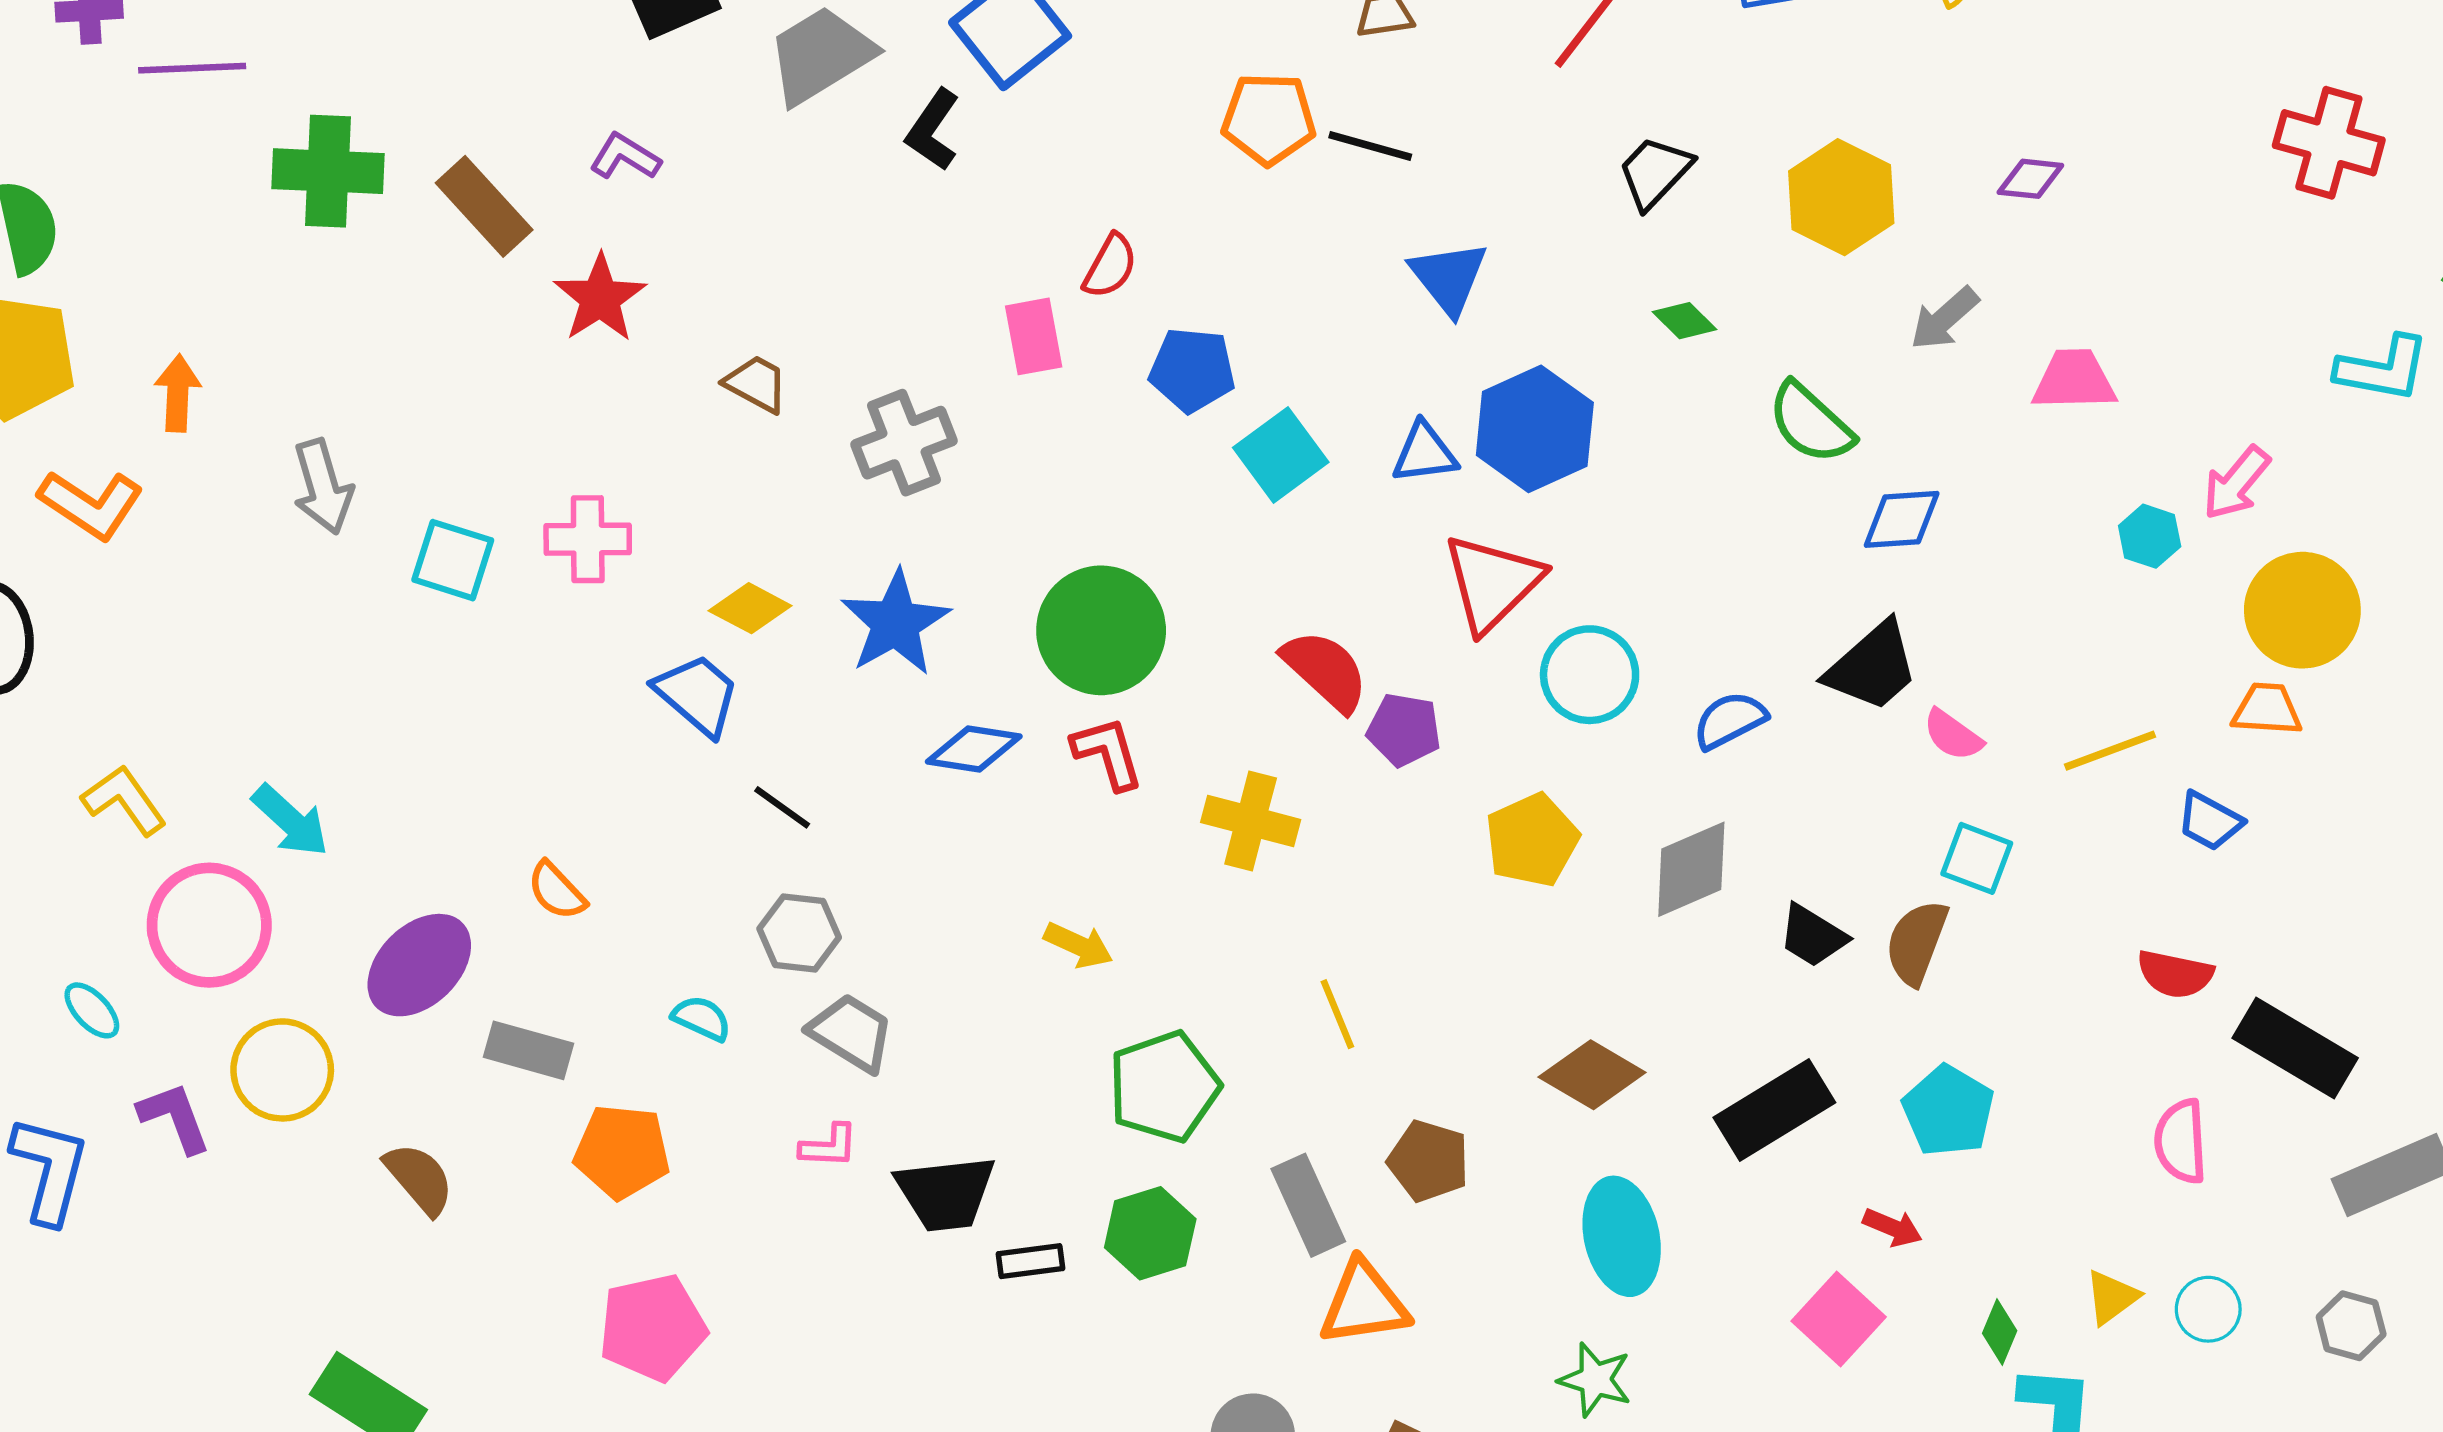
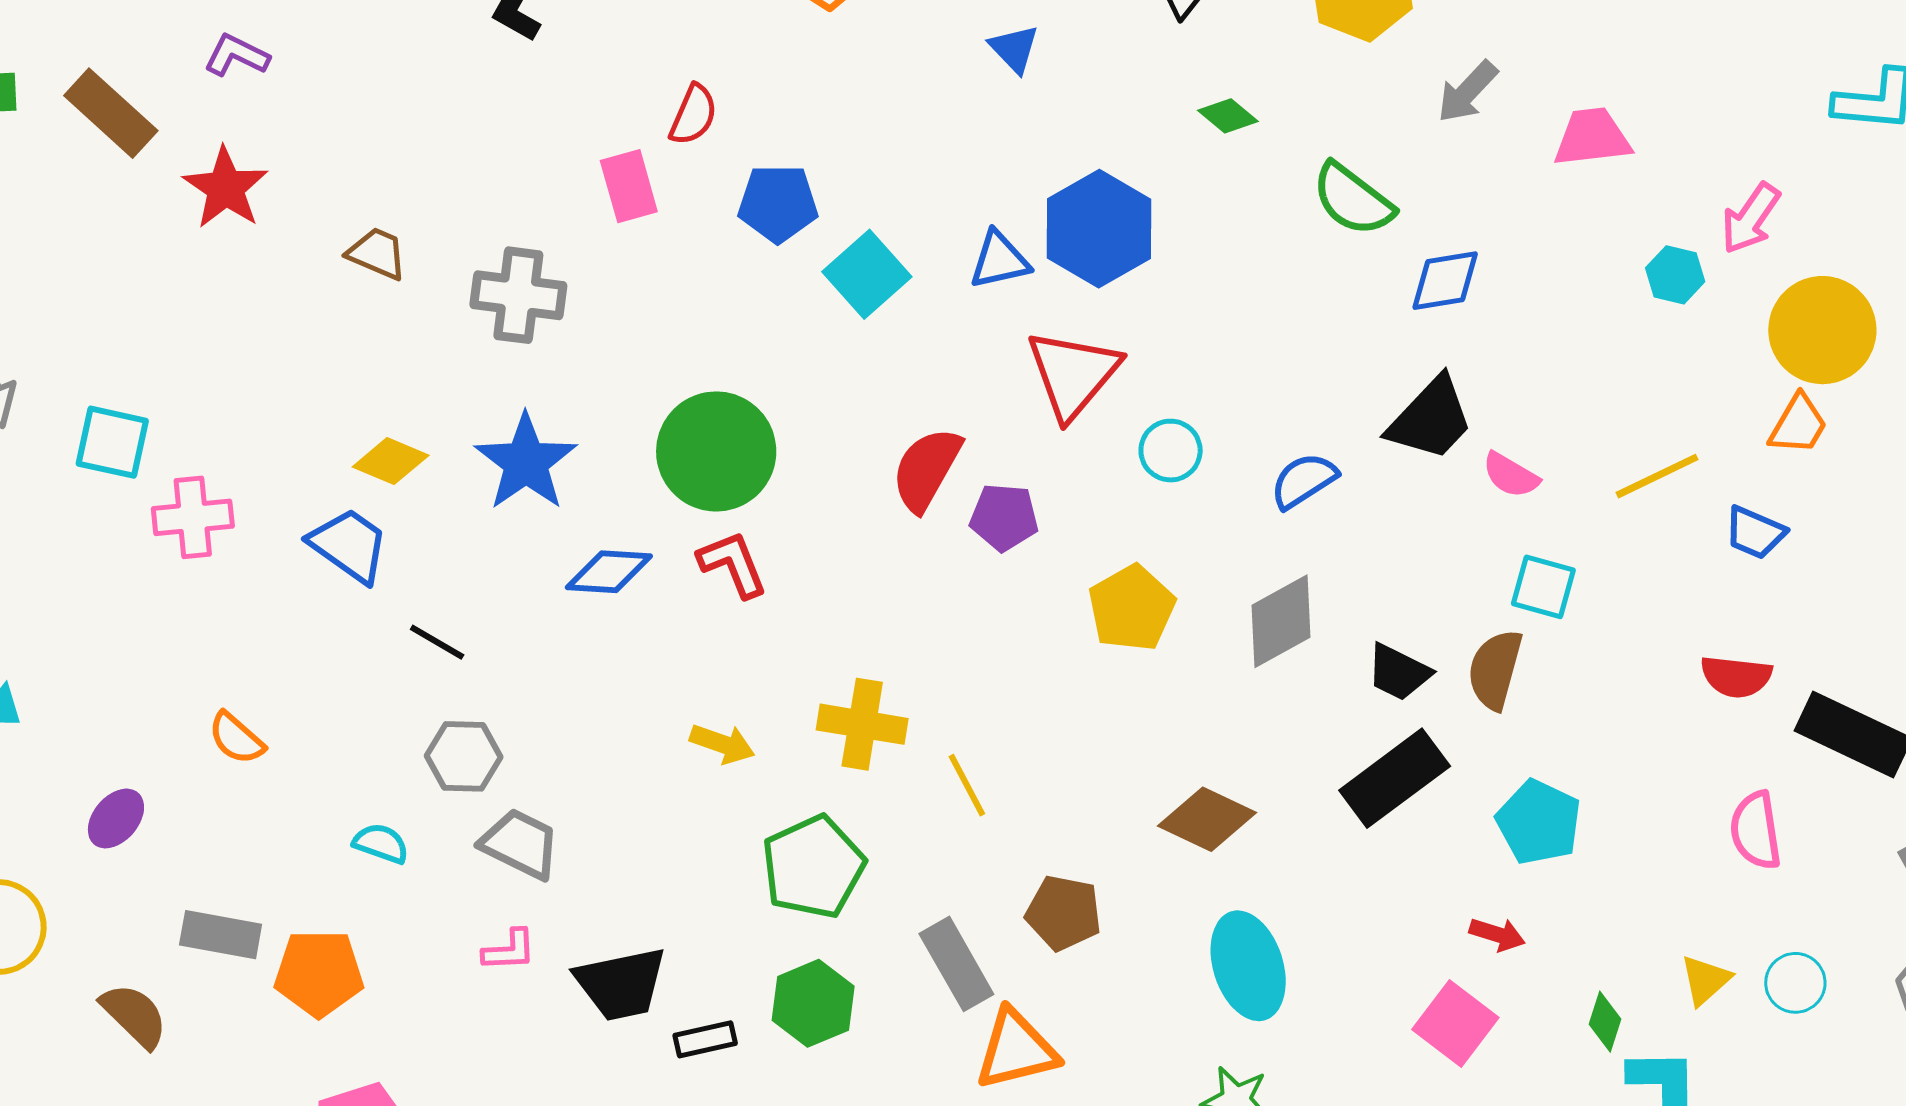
blue triangle: (1449, 277) -> (1014, 49), moved, size x0.7
gray cross: (904, 443) -> (518, 295), turned 34
pink cross: (588, 539) -> (193, 517), moved
red semicircle: (1325, 670) -> (926, 469), turned -98
cyan circle: (1590, 675) -> (1171, 451), size x0.7
orange trapezoid: (2267, 709) -> (1798, 425), turned 122
yellow cross: (1251, 821) -> (862, 724), moved
purple ellipse: (419, 965) -> (116, 818), size x0.6
gray rectangle: (529, 1050) -> (221, 935), moved
black rectangle: (1774, 1110) -> (1395, 778), moved

